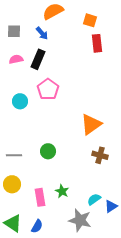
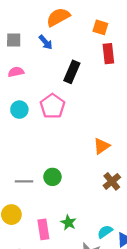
black rectangle: (38, 59) -> (72, 72), moved
cyan circle: (20, 101) -> (19, 110), moved
orange triangle: (91, 124) -> (102, 146), size x0.7
gray line: (14, 155) -> (24, 181), moved
brown cross: (100, 155) -> (112, 181), turned 35

